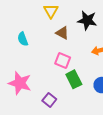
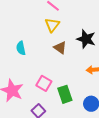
pink square: (63, 60) -> (44, 83), moved

